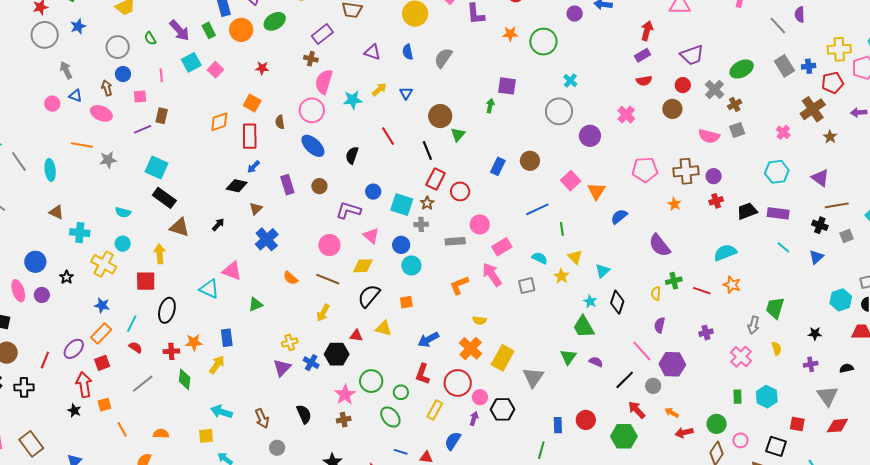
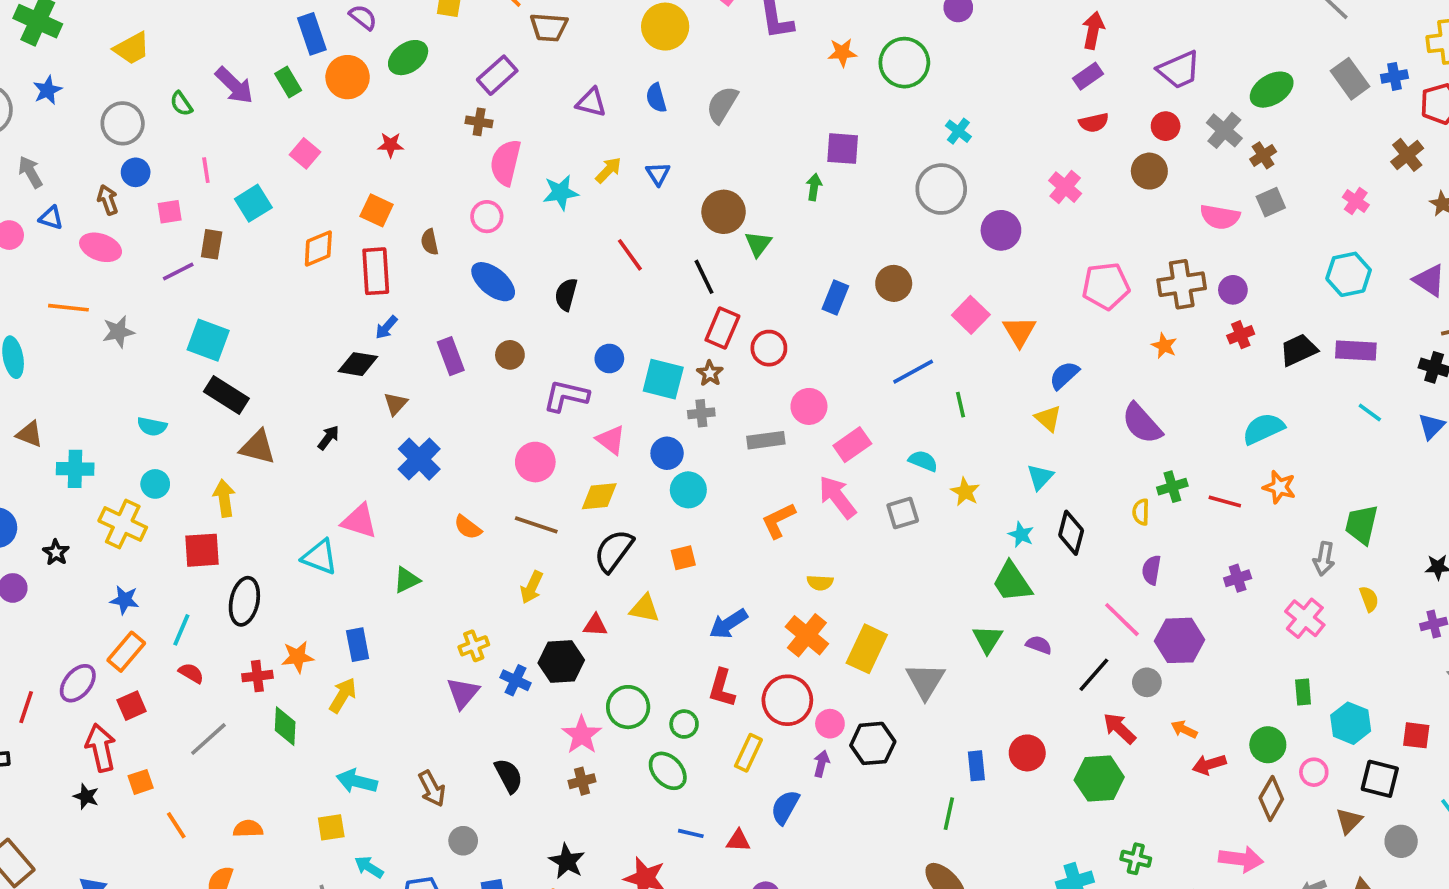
cyan square: (191, 62) -> (253, 203), moved
brown cross: (813, 109) -> (1407, 155), size x0.7
pink circle: (312, 110) -> (487, 217), size x0.7
yellow triangle: (575, 257) -> (1048, 418), moved
cyan hexagon: (767, 397) -> (1351, 723), moved

